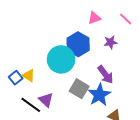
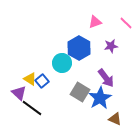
cyan circle: (61, 59) -> (62, 63), size x0.7
blue square: (16, 78) -> (42, 81), moved
purple triangle: (46, 100) -> (19, 93), moved

